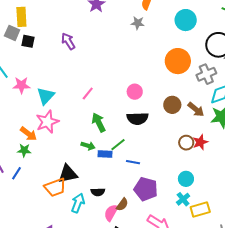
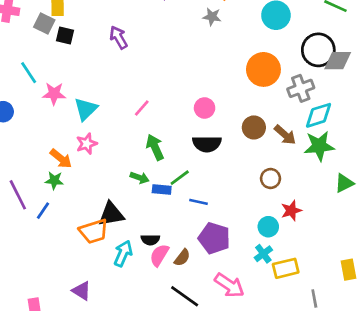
pink star: (47, 122) -> (87, 144), size x0.7
red star: (200, 142) -> (291, 211), moved
pink semicircle: (111, 213) -> (159, 255), moved

